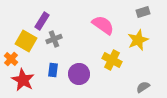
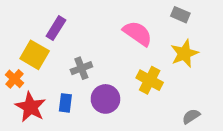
gray rectangle: (143, 12) -> (180, 15), moved, turned 40
gray cross: (54, 39) -> (81, 68), moved
blue rectangle: (53, 70) -> (65, 103), moved

